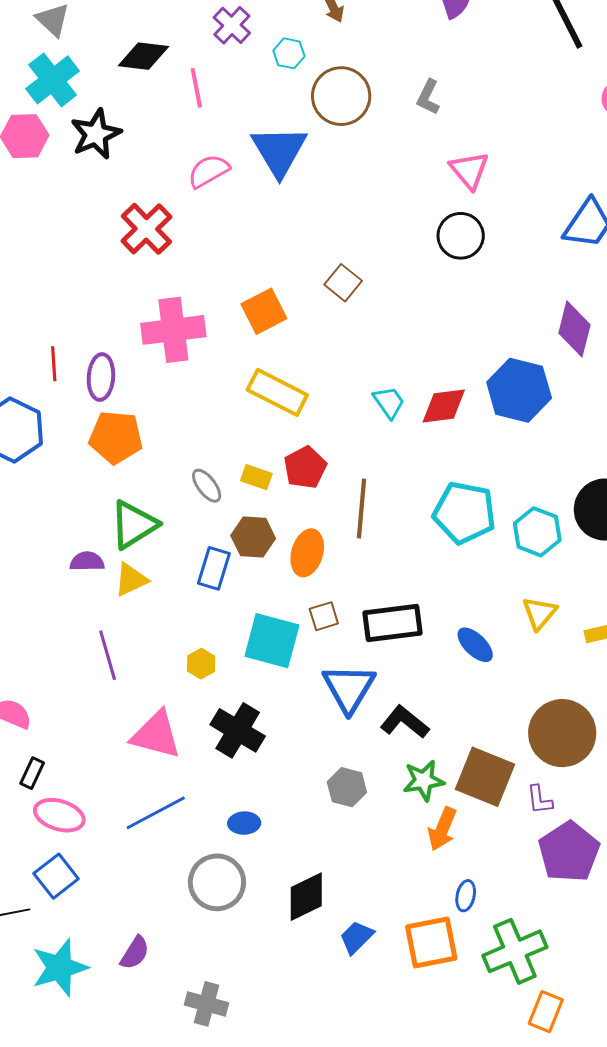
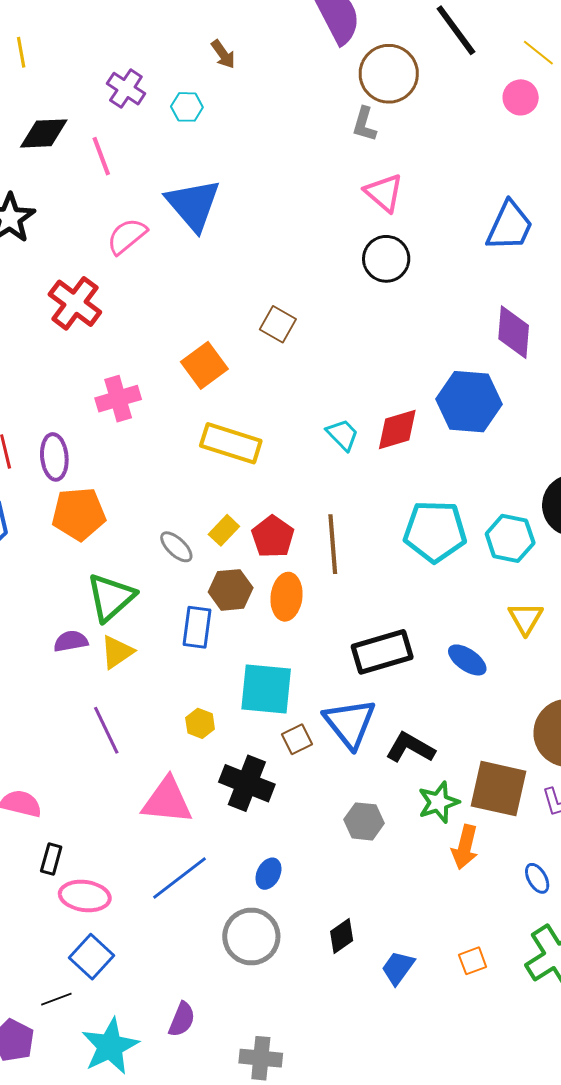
brown circle: (341, 96) -> (389, 74), moved
gray L-shape: (428, 97) -> (364, 124), moved
pink cross: (173, 330) -> (118, 399), size x0.7
red pentagon: (305, 467) -> (273, 537), moved
yellow rectangle: (256, 477) -> (224, 530), turned -56
brown square: (324, 616) -> (297, 739), moved
blue ellipse: (244, 823) -> (268, 874), turned -52
blue ellipse: (466, 896) -> (537, 878), moved, turned -32
black diamond: (306, 897) -> (342, 936), size x0.7
orange square: (431, 942) -> (473, 961), size x0.5

